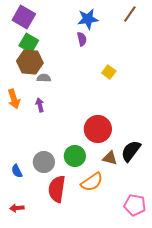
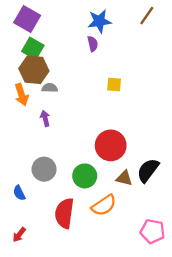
yellow square: (109, 72) -> (114, 84), moved, turned -32
orange arrow: (14, 99) -> (21, 95), moved
gray circle: (44, 162) -> (44, 169), moved
red arrow: (17, 208) -> (19, 235), turned -48

